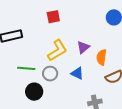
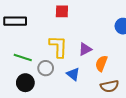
yellow L-shape: (57, 50) -> (58, 46), turned -70

